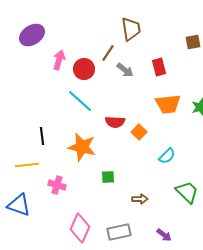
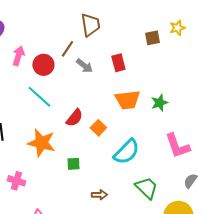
red semicircle: (115, 122) -> (74, 118), turned -54
cyan semicircle: (167, 156) -> (126, 152), size x1.6
green square: (108, 177) -> (73, 164), moved

